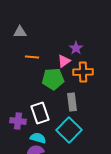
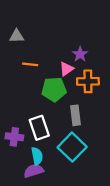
cyan semicircle: (38, 138) -> (37, 156), turned 63

